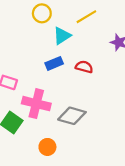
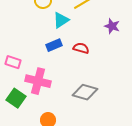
gray diamond: (72, 116) -> (85, 92), moved

